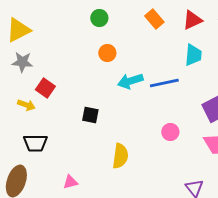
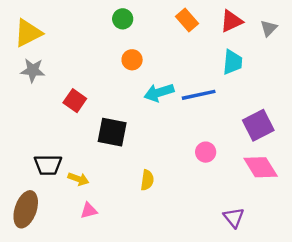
red square: (45, 88) -> (75, 101), moved
yellow arrow: (26, 105) -> (78, 179), moved
black square: (90, 115) -> (112, 132), size x1.5
yellow semicircle: (120, 156) -> (147, 180), size x0.7

